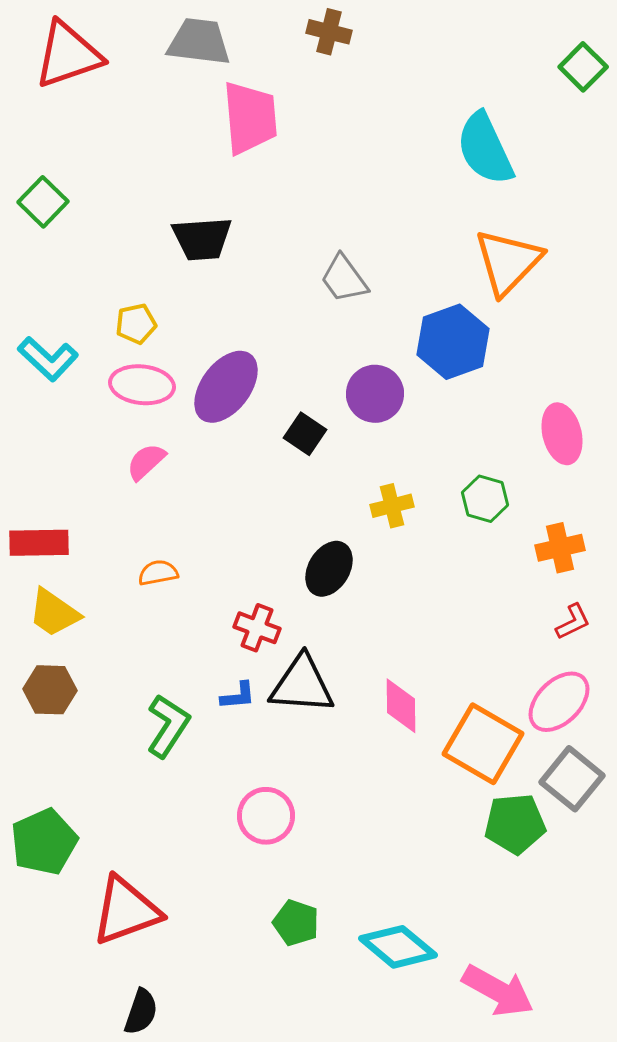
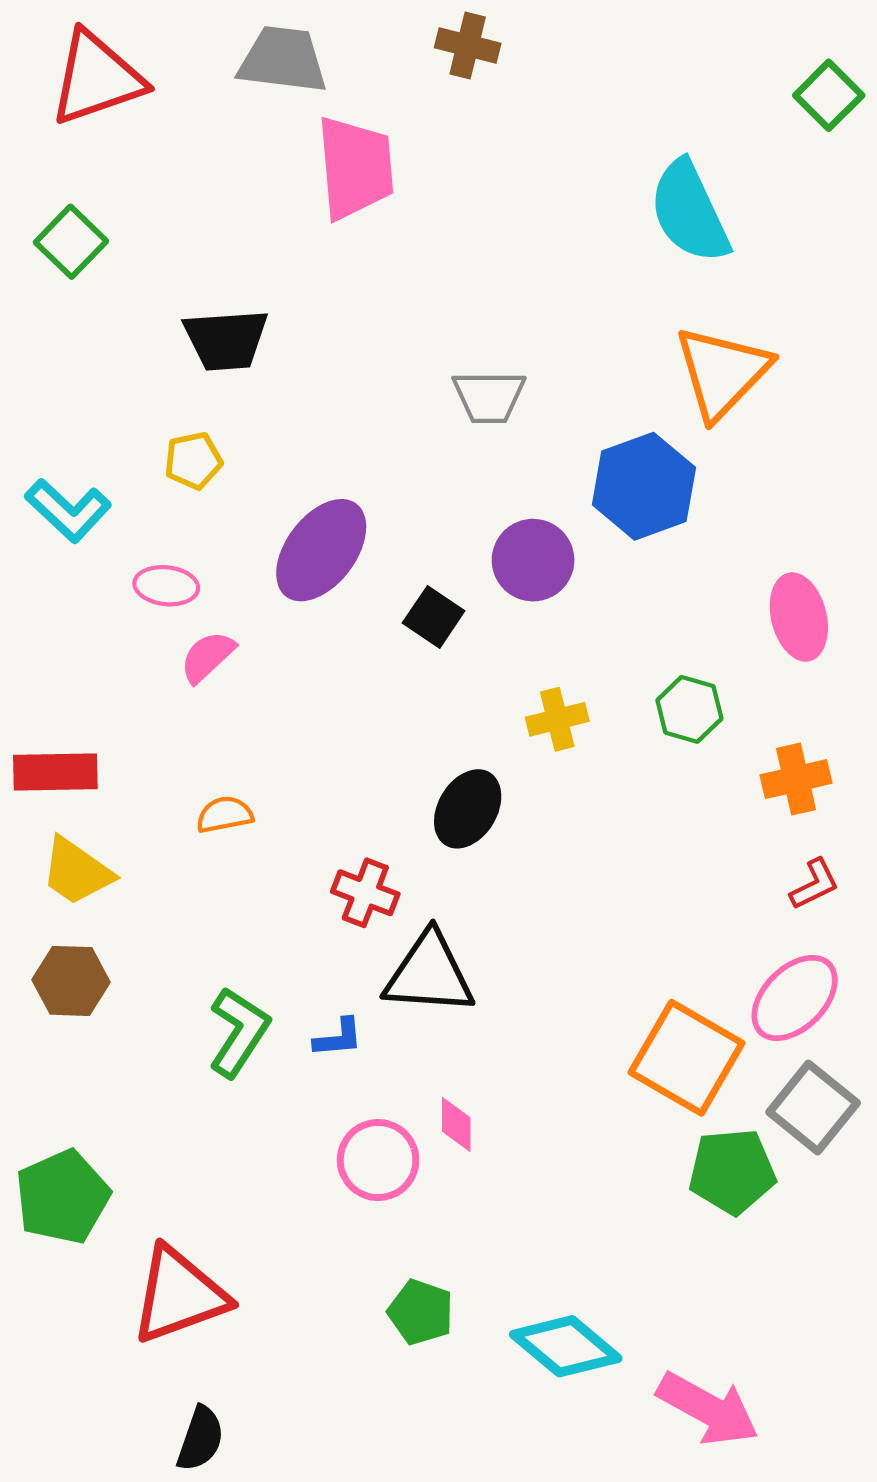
green square: (43, 202) -> (71, 242), moved
black trapezoid: (202, 239) -> (226, 340), moved
gray trapezoid: (344, 279) -> (489, 397), turned -54
pink ellipse: (142, 385) -> (166, 586), moved, size x0.7
blue L-shape: (238, 696) -> (338, 1038), moved
pink diamond: (401, 706) -> (456, 1124), moved, size x0.7

